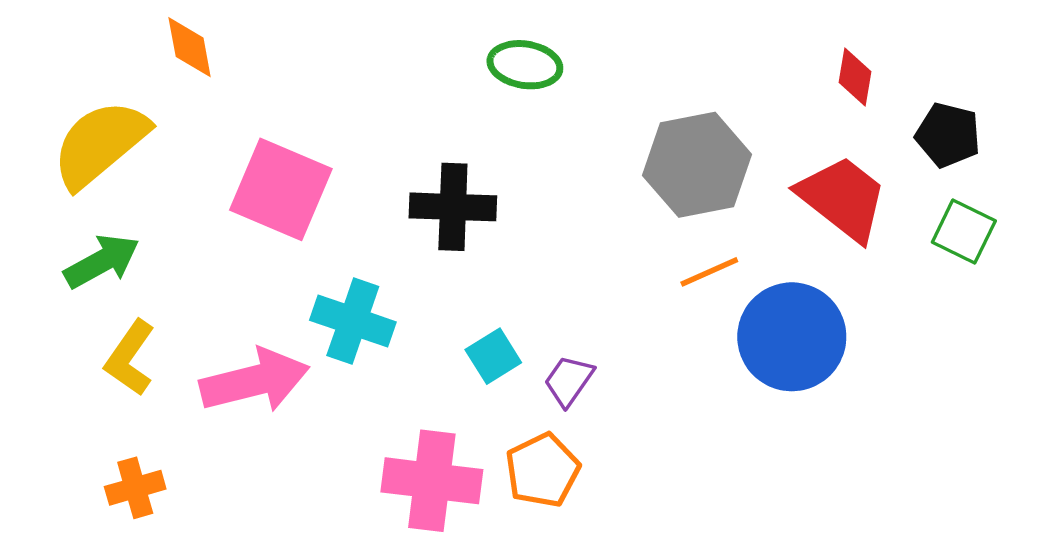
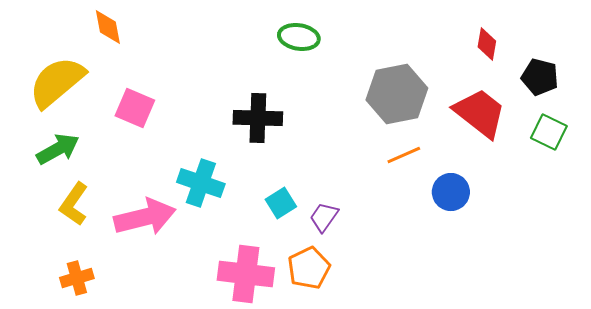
pink square: (281, 189) -> (135, 108), moved, size x0.7
blue circle: (792, 337) -> (451, 192), size x0.6

